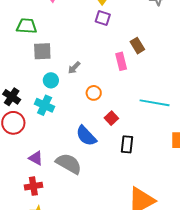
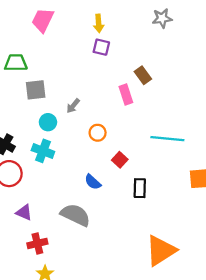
blue semicircle: (86, 136) -> (93, 182), size x0.7
purple triangle: (36, 158) -> (24, 212), moved

